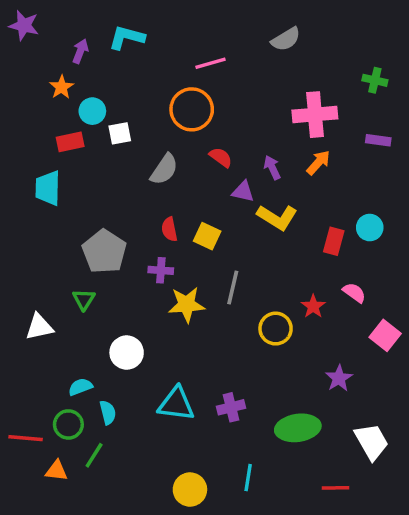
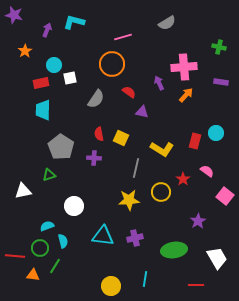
orange star: (62, 87) -> (25, 51), moved
purple arrow: (272, 168) -> (159, 83), moved
cyan trapezoid: (48, 188) -> (43, 110), moved
yellow L-shape: (277, 217) -> (162, 149), moved
green triangle: (84, 299) -> (49, 175), turned 40
yellow star: (187, 305) -> (129, 200), moved

